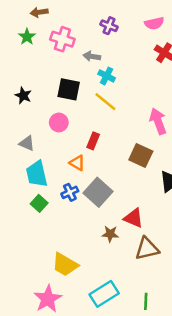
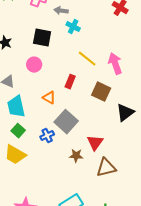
yellow line: (105, 102) -> (87, 59), moved
red rectangle: (93, 141) -> (70, 82), moved
blue cross: (70, 192) -> (47, 136), moved
red triangle: (133, 218) -> (95, 143), turned 42
yellow trapezoid: (65, 265) -> (15, 155), moved

